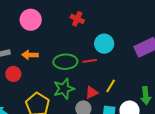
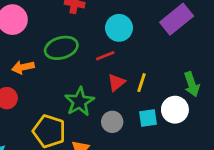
green ellipse: (65, 62) -> (61, 48), moved
red triangle: (92, 92) -> (116, 82), moved

